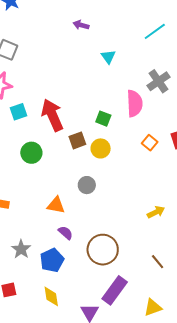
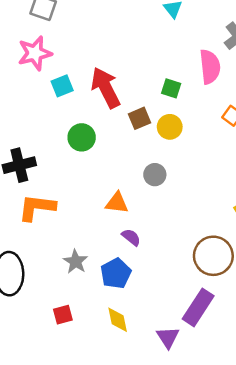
brown circle: (103, 250) -> (213, 256), moved

